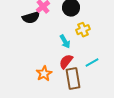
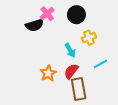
cyan line: (92, 63) -> (101, 64), moved
orange star: (44, 74) -> (48, 73), moved

